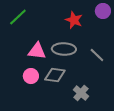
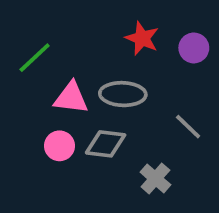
purple circle: (103, 11) -> (194, 48), moved
green line: (18, 17) -> (35, 58), moved
gray line: (97, 55) -> (188, 127), moved

